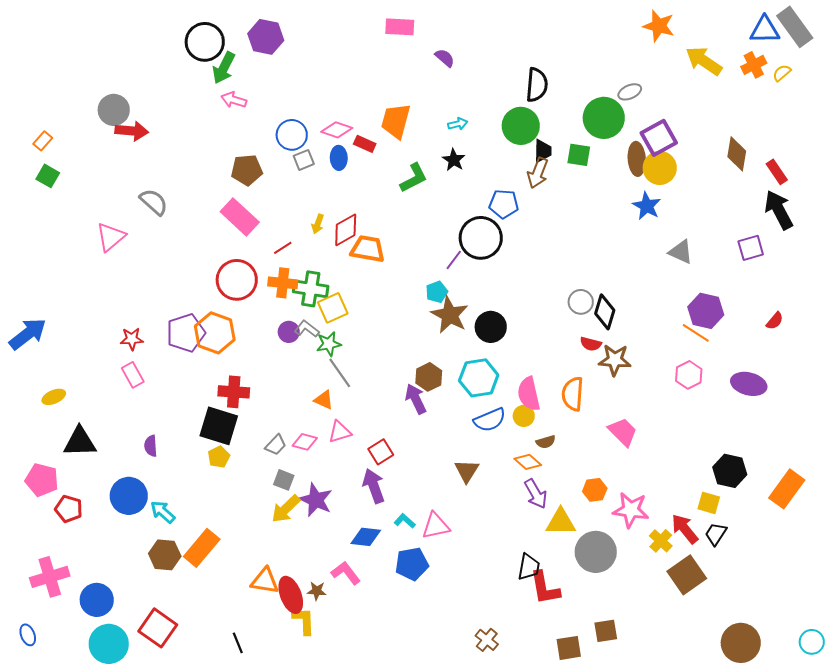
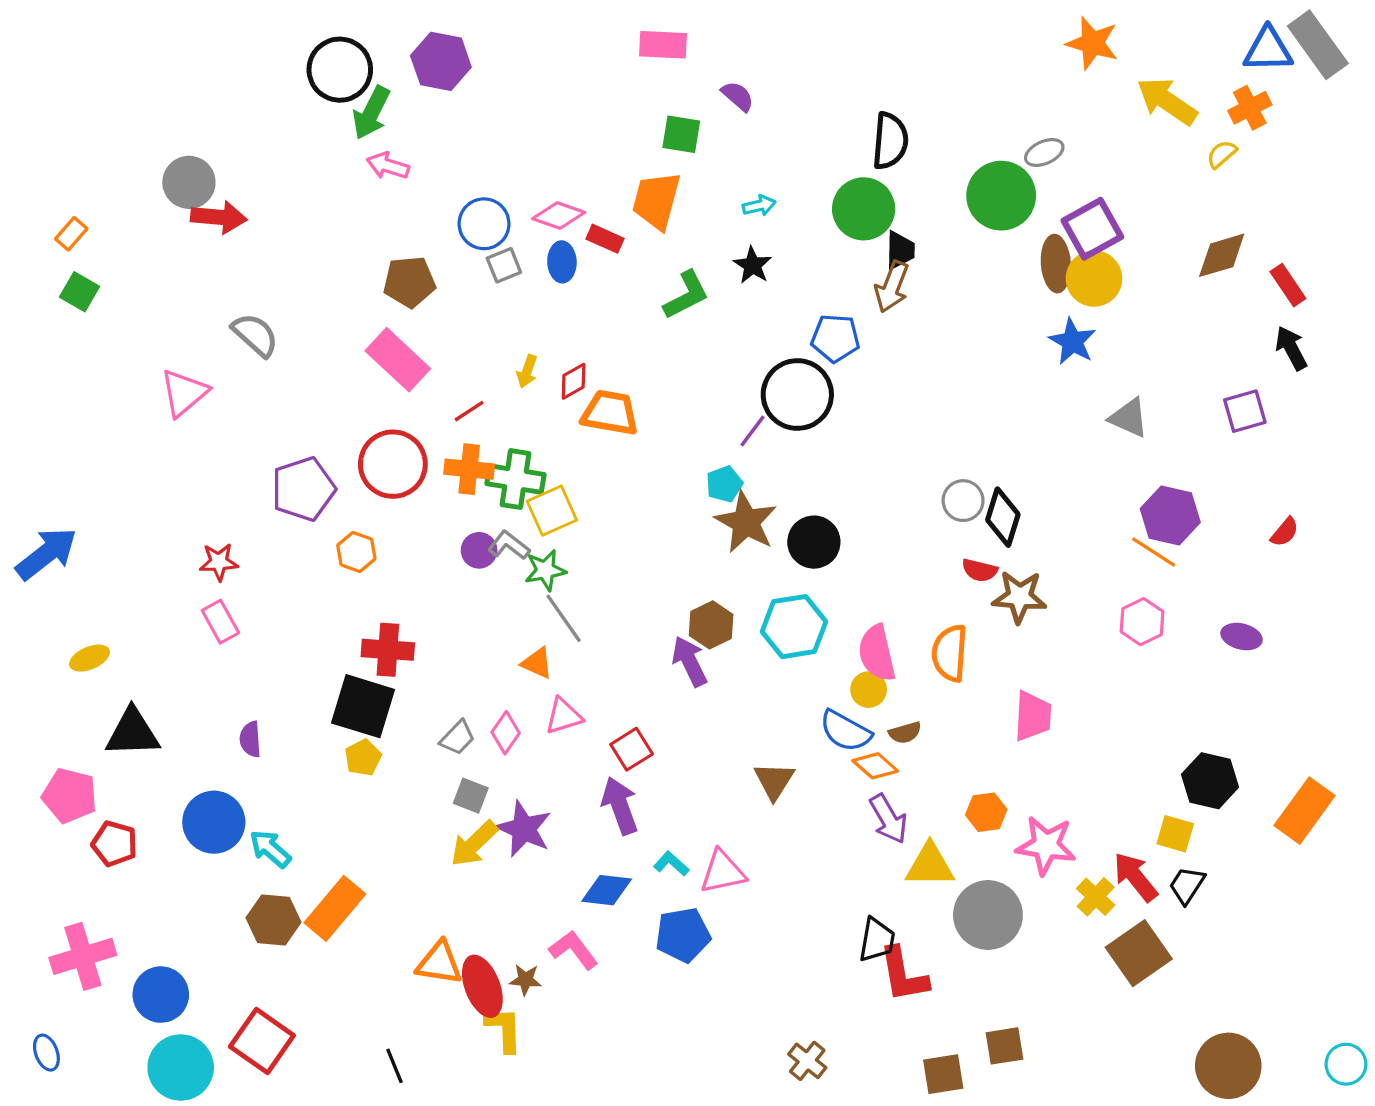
yellow semicircle: (782, 73) -> (1222, 154), moved
brown diamond: (737, 154) -> (1222, 255), turned 64
green square: (579, 155) -> (681, 134), moved
black arrow: (779, 210) -> (1291, 348), size x0.7
red diamond: (346, 230) -> (574, 381), size x0.7
purple pentagon: (186, 333) -> (303, 489), moved
orange hexagon: (215, 333) -> (356, 552), size x0.6
purple ellipse: (749, 384) -> (1242, 637), size x0.7
blue semicircle: (490, 420) -> (845, 731), moved, turned 52
pink trapezoid: (623, 432) -> (1033, 716), turned 48
pink diamond: (305, 442) -> (506, 733), turned -70

